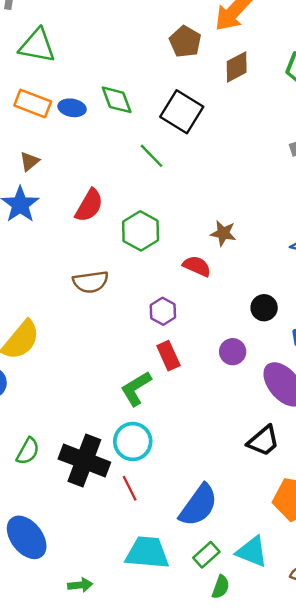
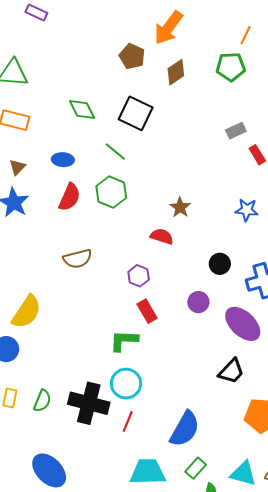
blue ellipse: (72, 108) -> (63, 160), moved
green hexagon: (141, 231) -> (111, 192), moved
brown star: (223, 233) -> (180, 207), turned 30
green L-shape: (136, 389) -> (124, 341), turned 40
red line: (130, 488) -> (128, 422), turned 55
cyan triangle: (252, 552) -> (243, 474), moved

